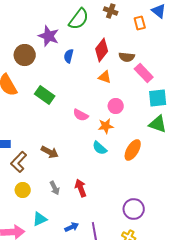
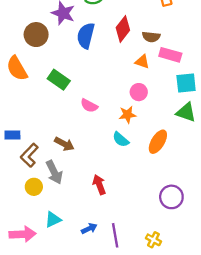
blue semicircle: (69, 56) -> (86, 36), size x1.6
pink rectangle: (144, 73) -> (170, 55), turned -30
orange triangle: (105, 77) -> (142, 62), moved
pink semicircle: (81, 115) -> (89, 106), moved
gray arrow: (55, 188) -> (54, 172), moved, size x1.5
purple circle: (134, 209) -> (171, 197), moved

